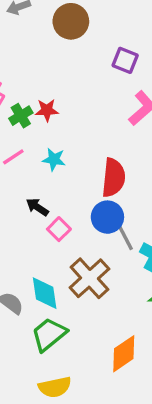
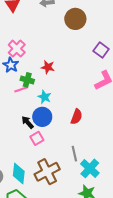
green cross: (21, 116) -> (27, 80), moved, turned 32
red semicircle: (114, 178) -> (76, 117), size x0.7
blue circle: (107, 217) -> (42, 117), moved

